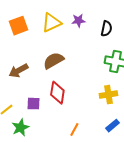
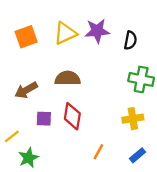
purple star: (78, 21) -> (97, 31), size x1.5
brown semicircle: (53, 61) -> (68, 78), turned 30
purple square: (33, 104) -> (44, 119), moved
orange line: (74, 130) -> (98, 152), moved

